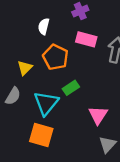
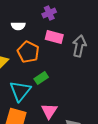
white semicircle: (44, 26) -> (18, 26), turned -104
pink triangle: (98, 115) -> (49, 111), moved

